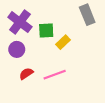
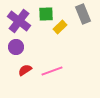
green square: (46, 30) -> (46, 14), moved
yellow rectangle: (63, 42) -> (60, 27), moved

